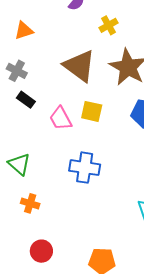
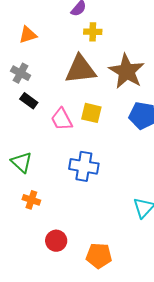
yellow cross: (108, 25) -> (93, 32), moved, turned 30
brown triangle: (79, 66) -> (80, 69), turned -44
red circle: (41, 251) -> (56, 241), moved

